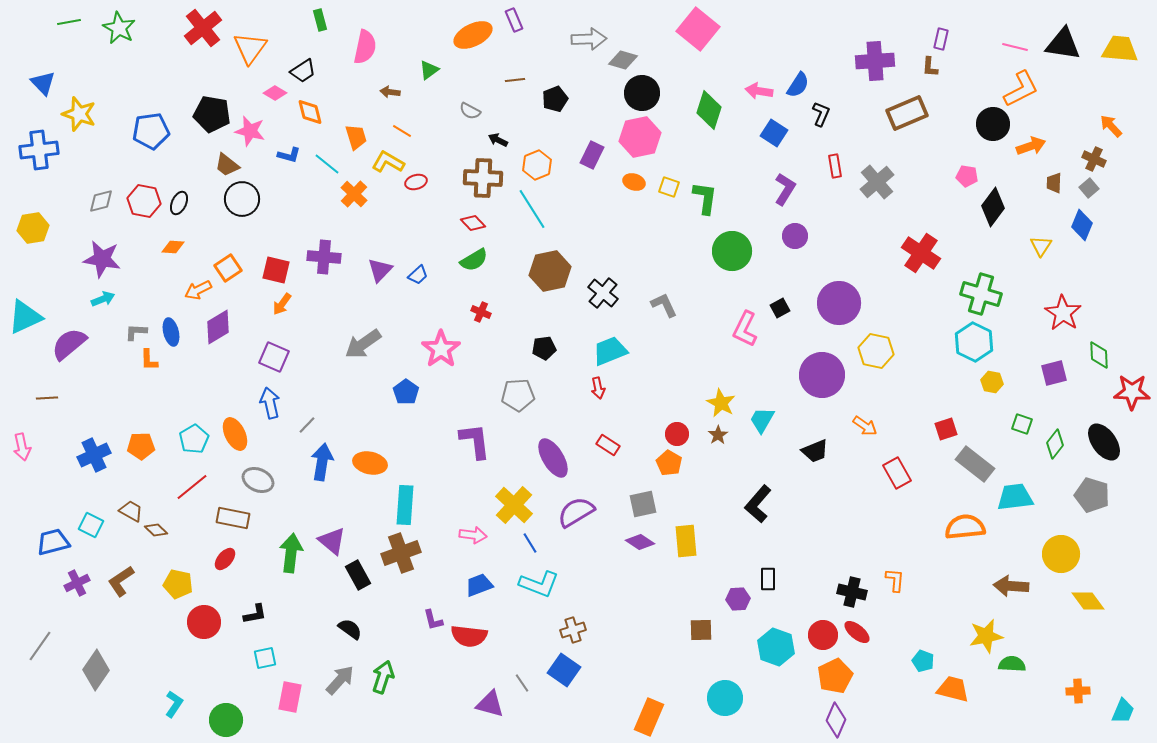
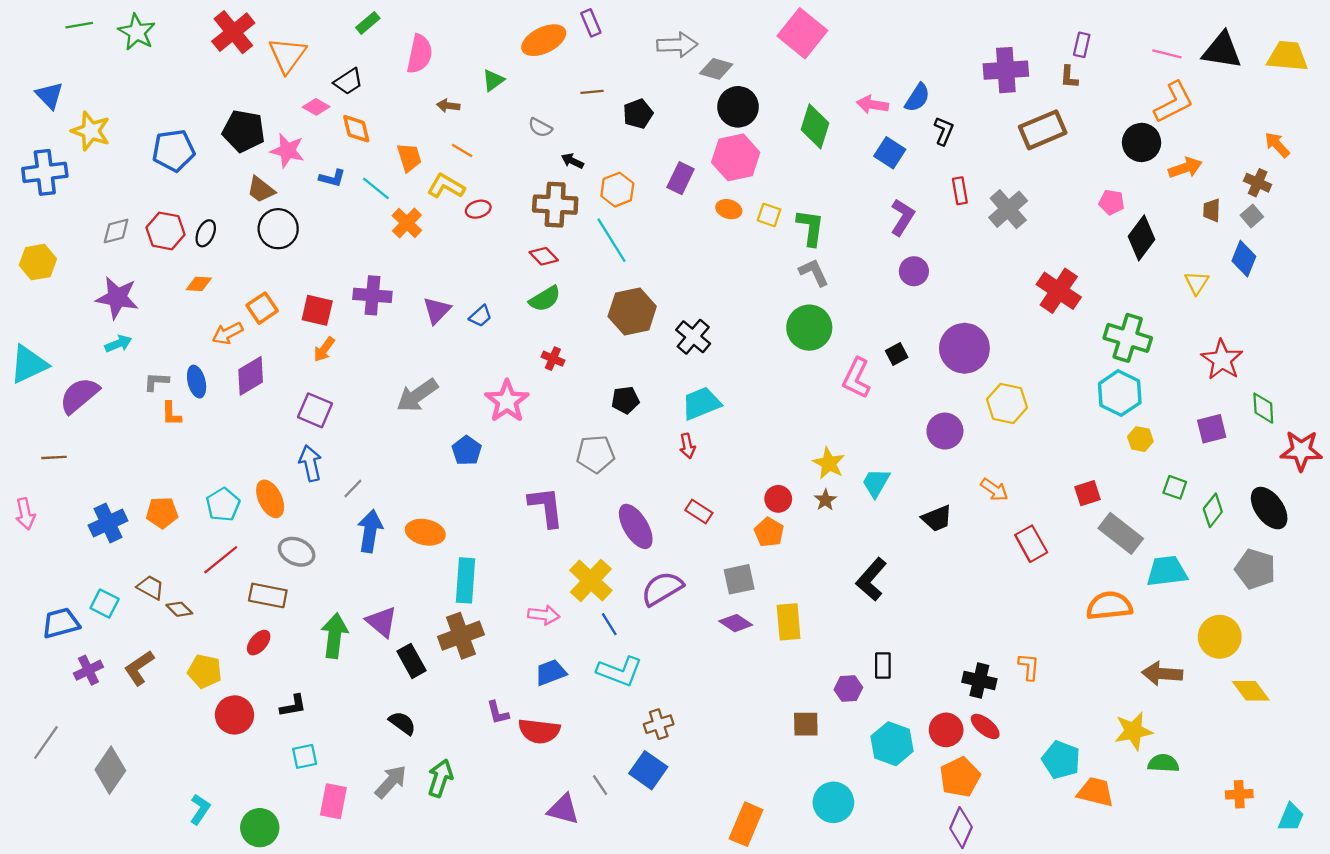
green rectangle: (320, 20) -> (368, 23), turned 65
green circle: (732, 251) -> (809, 328), moved
gray L-shape: (664, 305) -> (814, 272), moved
purple circle: (822, 375) -> (945, 431), size x0.7
cyan pentagon: (923, 661) -> (1061, 760), size x1.5

